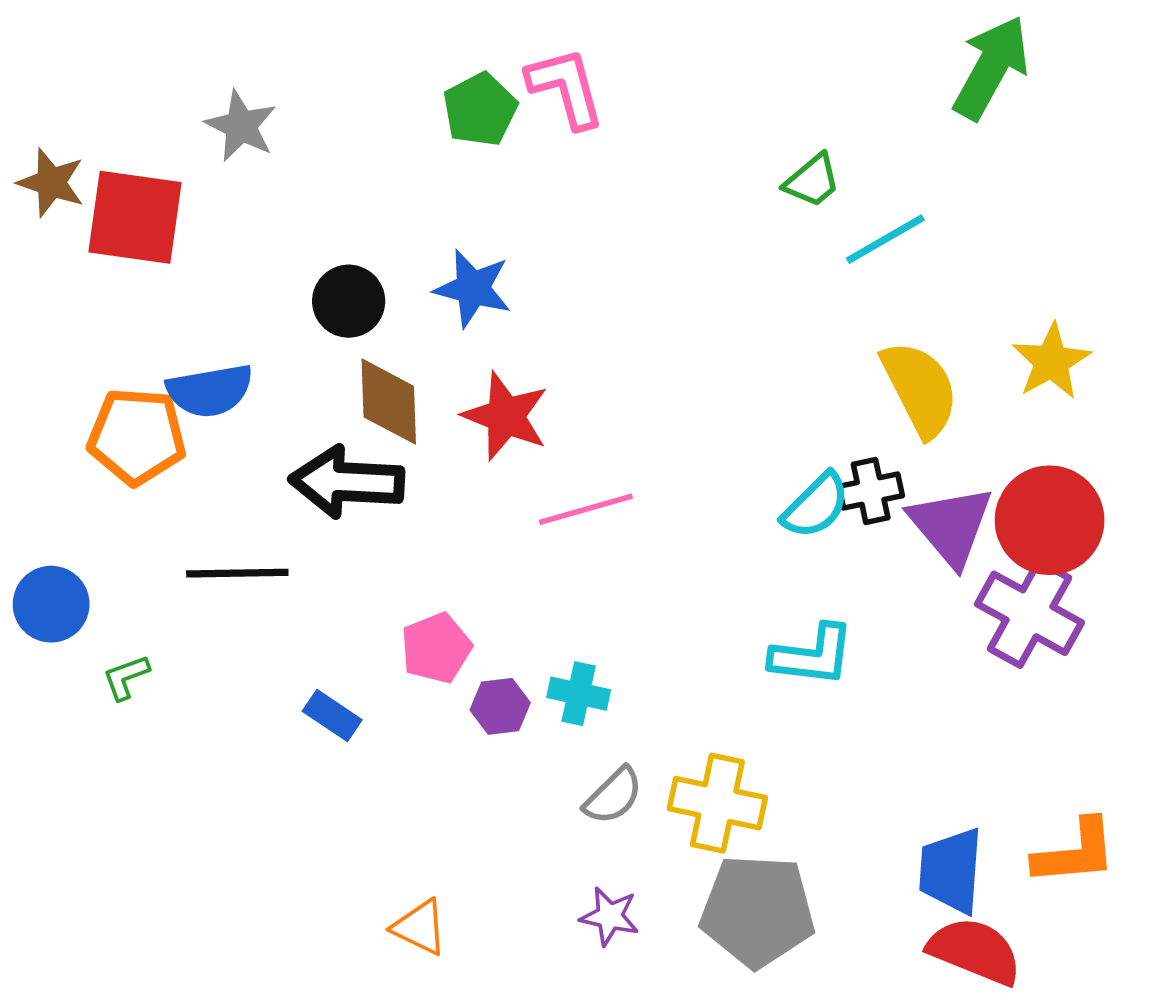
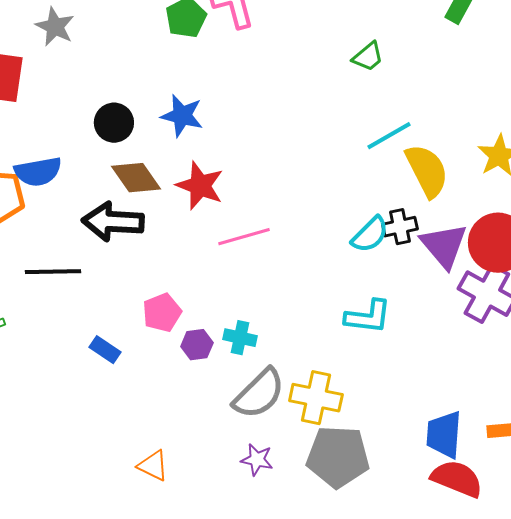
cyan line: (885, 239) -> (389, 136), moved
brown diamond: (389, 402) -> (136, 178), turned -33
gray semicircle: (613, 796) -> (259, 394), size x1.6

